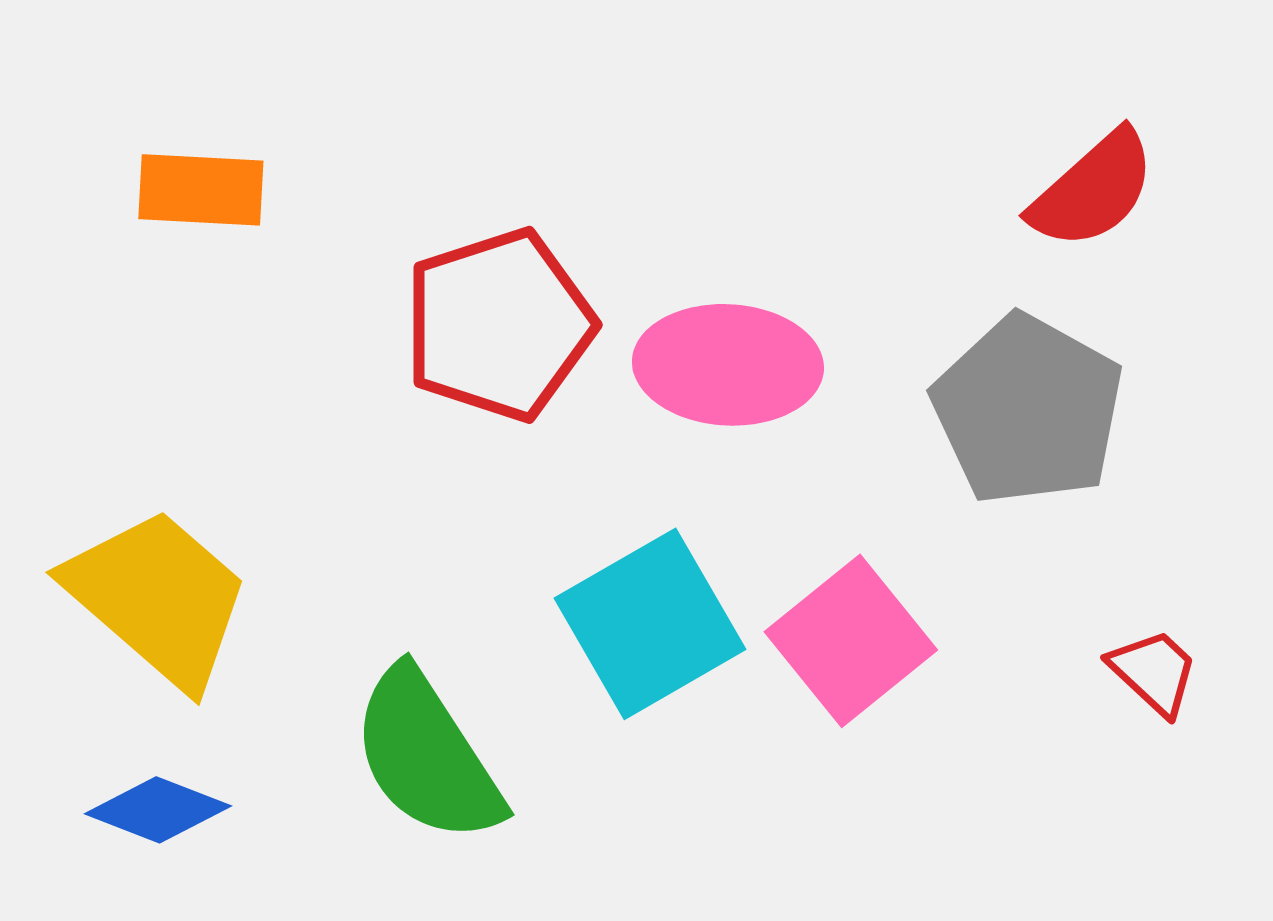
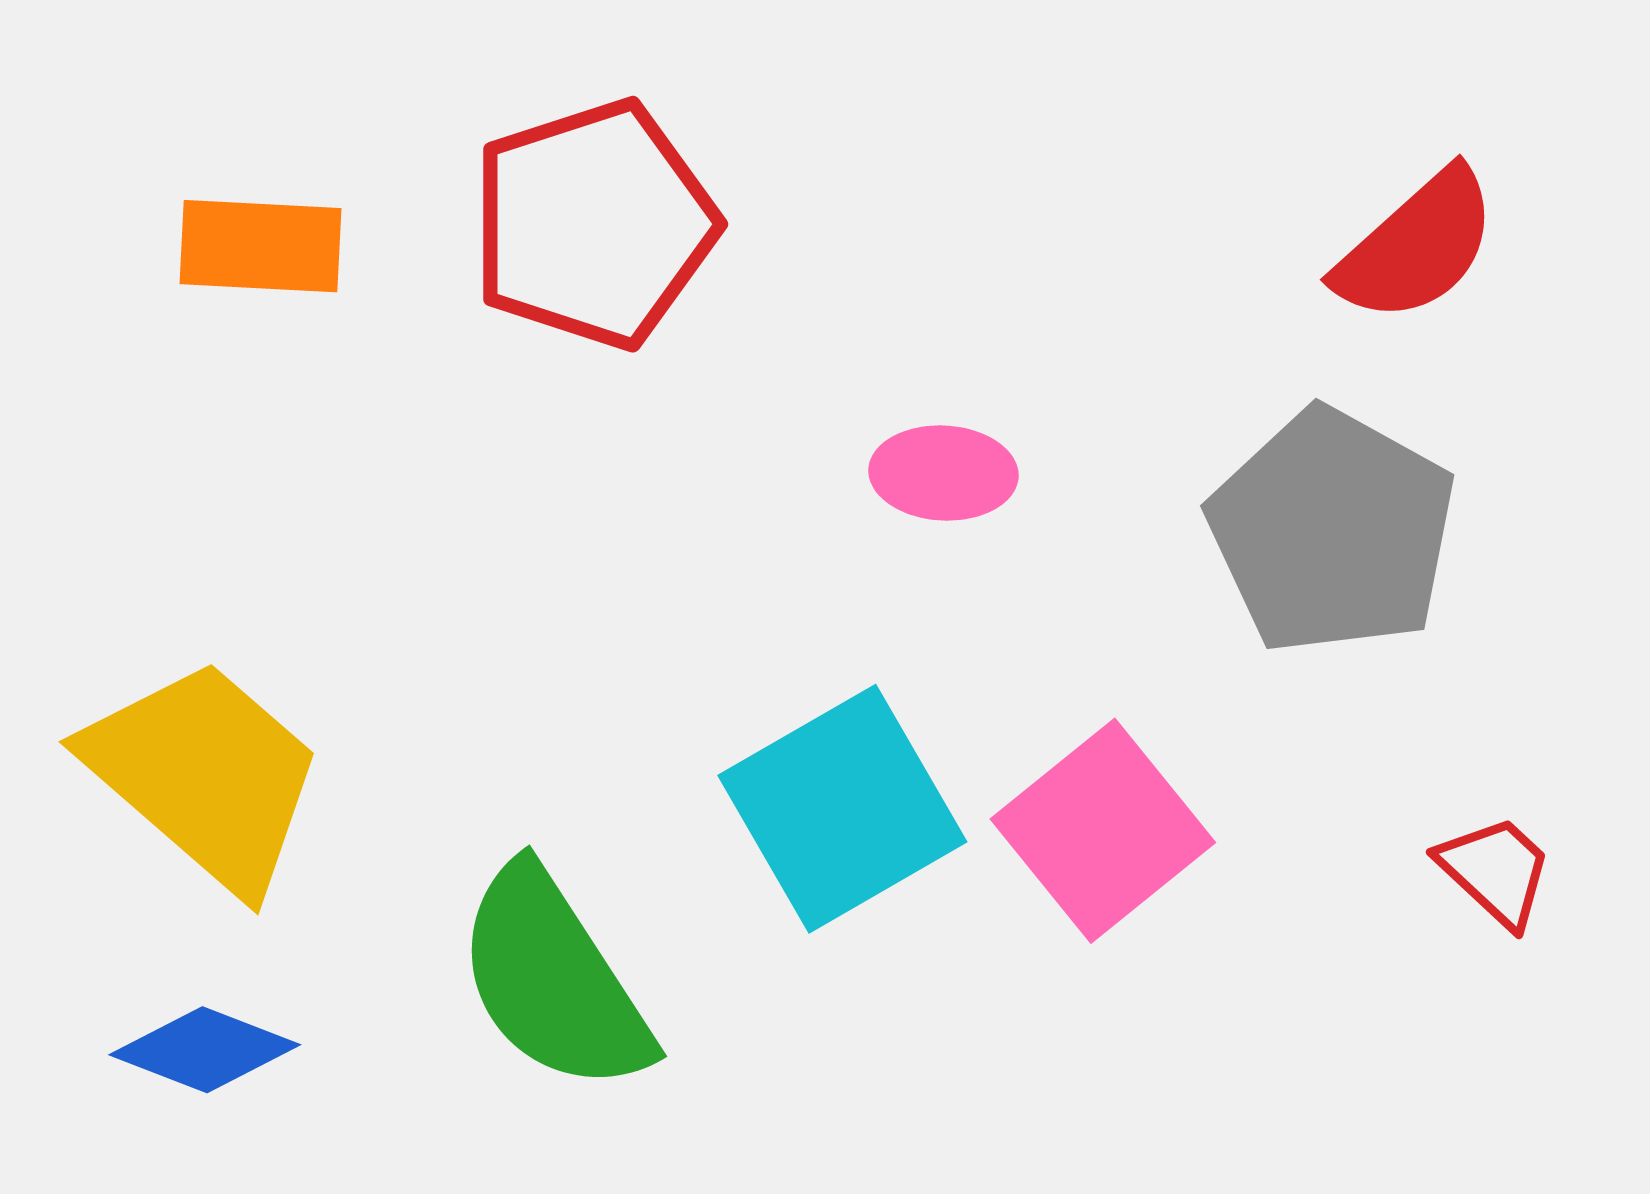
red pentagon: (499, 325) -> (594, 224), moved
pink ellipse: (728, 365) -> (943, 473), size x0.6

